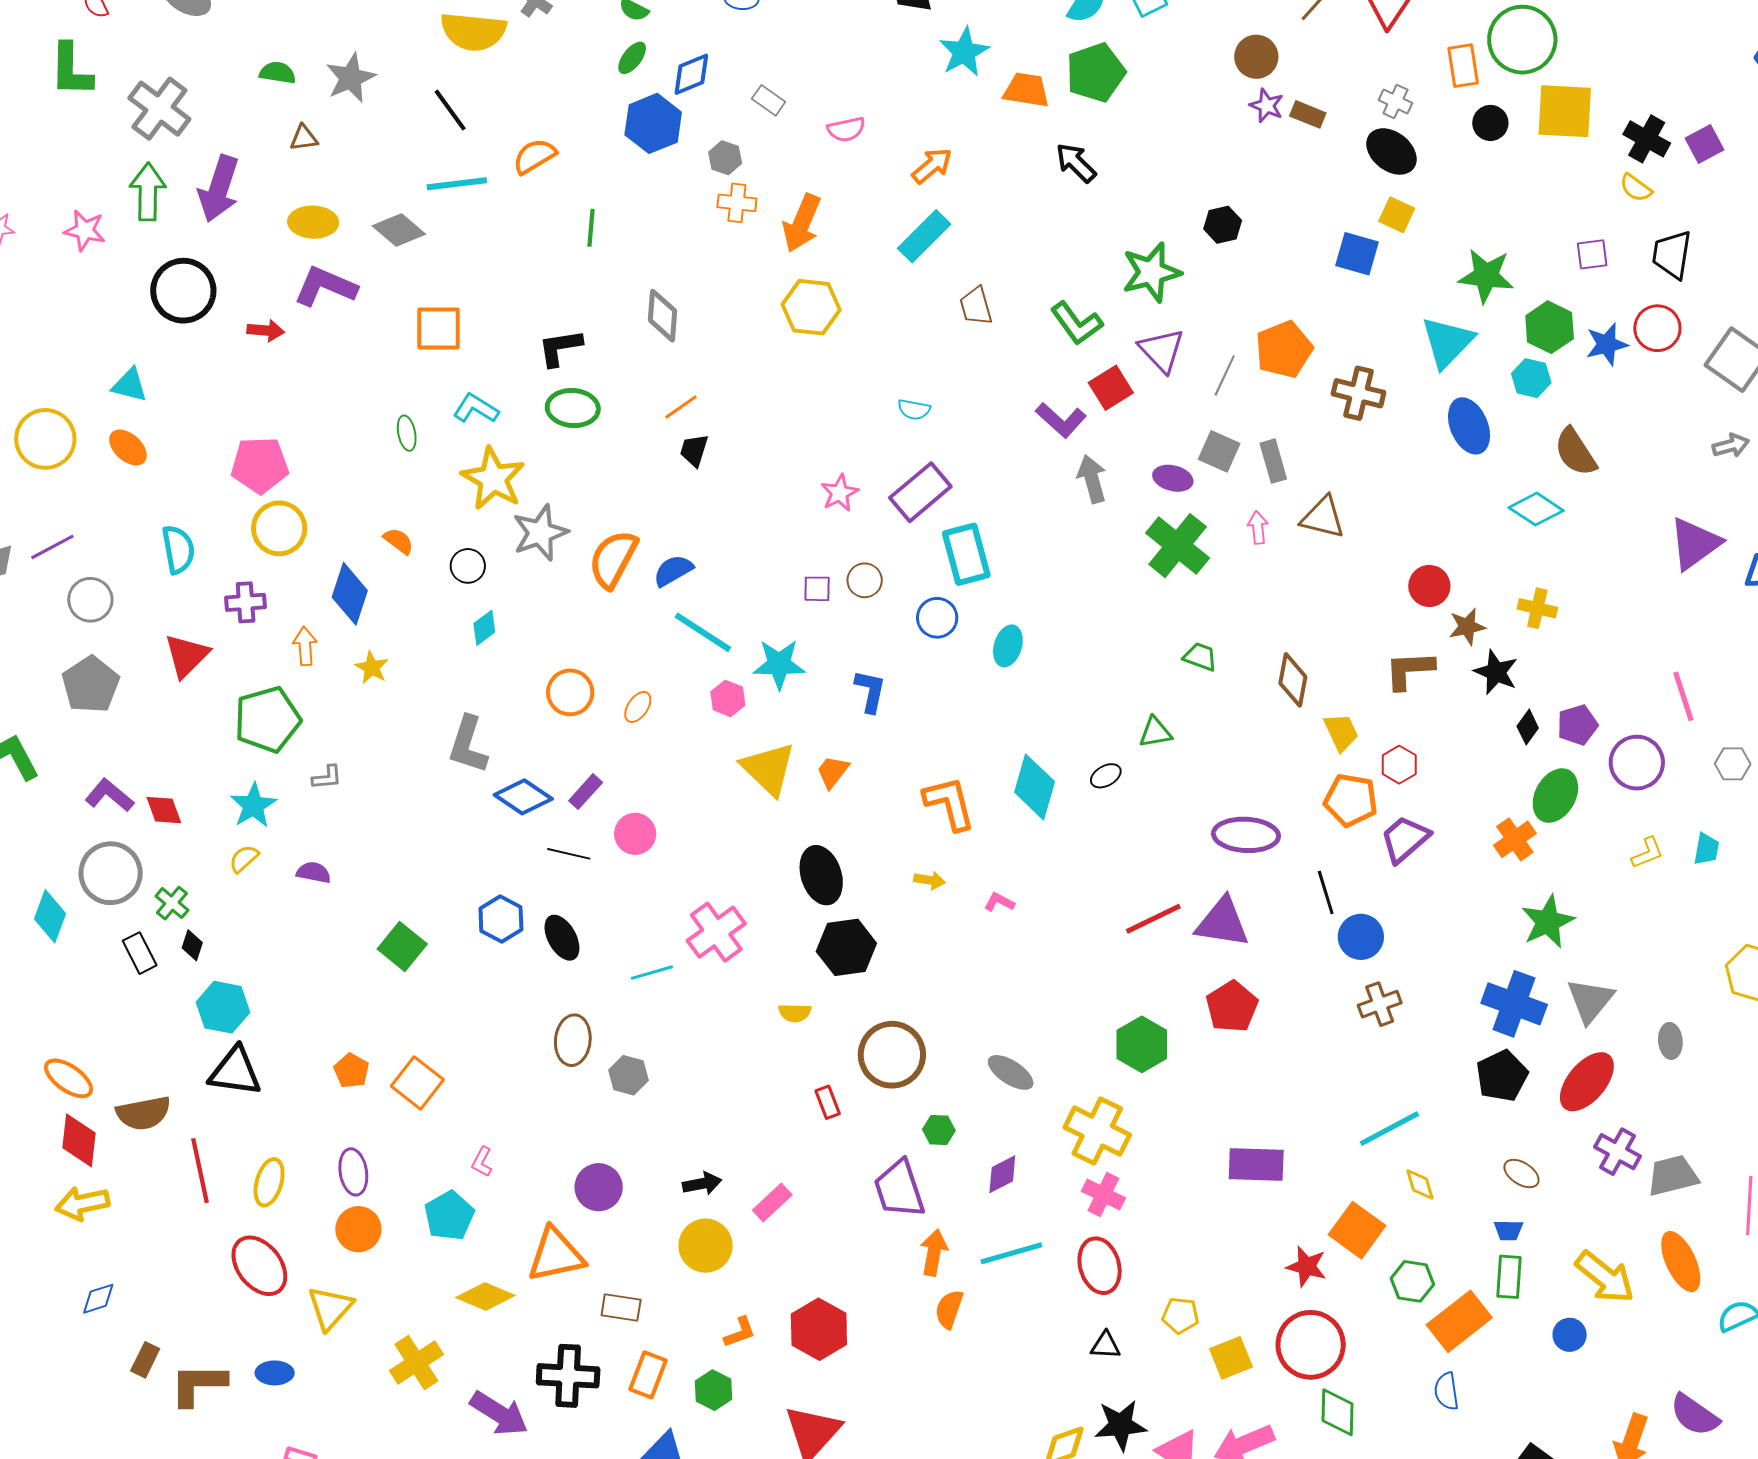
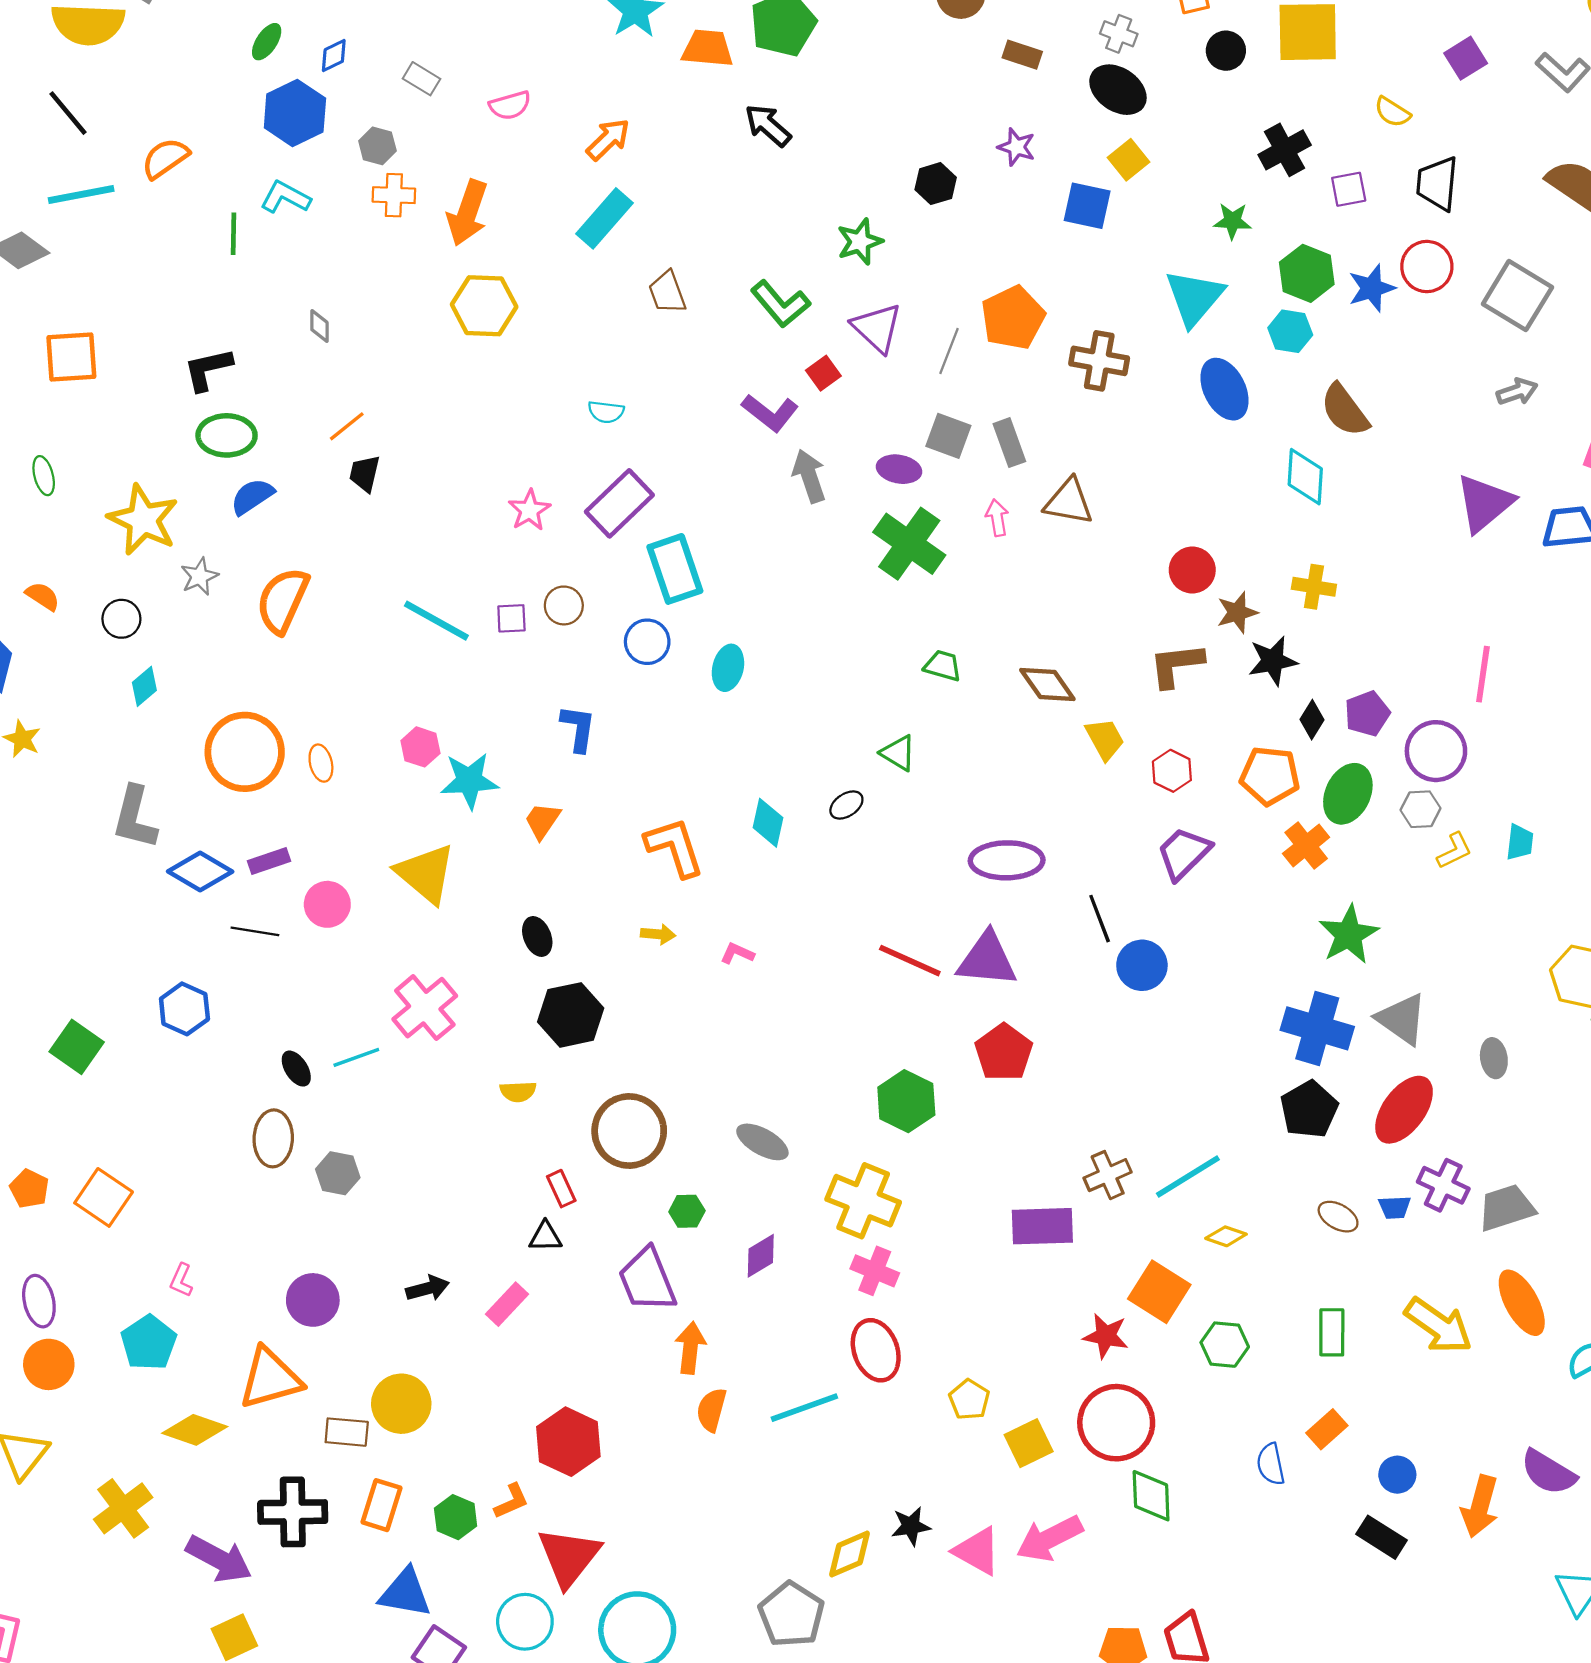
blue diamond: (691, 74) -> (334, 56), size x0.7
purple star: (1267, 106) -> (1017, 147), moved
black cross: (1647, 139) -> (1285, 150), moved, turned 36
yellow square: (1397, 215) -> (1128, 160), turned 30
green star: (1151, 272) -> (860, 242), size x0.7
green star: (1486, 276) -> (1232, 221), size x0.6
gray diamond: (663, 316) -> (319, 326), size x0.6
red square: (1111, 388) -> (823, 373), size x0.7
cyan L-shape: (476, 409) -> (285, 197), moved
cyan diamond: (1536, 509) -> (1305, 477), turned 64
gray star: (540, 533) -> (199, 576), size x0.6
blue semicircle: (673, 571) -> (252, 497), moved
cyan line: (703, 632) -> (436, 621), moved
cyan star: (779, 664) -> (469, 781), moved
black star: (1496, 672) -> (1273, 661), turned -30
brown diamond: (1293, 680) -> (1047, 685), turned -42
orange circle: (570, 692) -> (245, 752), size x1.5
pink line: (1683, 696) -> (1483, 674), turned 30
orange ellipse: (638, 707) -> (321, 763), turned -44
green triangle: (1155, 732) -> (898, 753), turned 45
gray hexagon: (1733, 764) -> (1421, 809), moved
yellow triangle: (768, 769) -> (426, 874), moved
cyan diamond: (1035, 787) -> (768, 823), size x0.7
purple rectangle: (586, 792) -> (269, 861), turned 33
orange pentagon: (1351, 800) -> (1270, 776), moved
black ellipse: (821, 875) -> (537, 937), size x0.6
red line: (1153, 919) -> (910, 961), turned 54
black ellipse: (562, 938) -> (296, 1069), moved, size x0.7
gray triangle: (1590, 1000) -> (1402, 1019), turned -30
brown cross: (1380, 1004) -> (1108, 1175), moved
yellow diamond: (1420, 1184) -> (1226, 1236), turned -51
blue trapezoid: (1508, 1230) -> (1395, 1207), moved
yellow circle: (706, 1246) -> (401, 1404), moved
cyan line: (1011, 1253) -> (804, 1408), moved
yellow pentagon: (1180, 1315) -> (969, 1400), turned 30
orange rectangle: (1459, 1321) -> (1327, 1429), moved, size x0.6
orange L-shape: (740, 1332) -> (511, 1501), moved
blue circle: (1570, 1335) -> (1397, 1475), moved
black triangle: (1106, 1345) -> (545, 1237), moved
black star: (1121, 1425) -> (911, 1526), size x0.7

